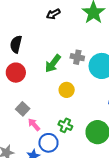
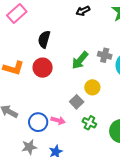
gray square: (23, 109) -> (77, 102), moved
pink arrow: (34, 125) -> (58, 120), turned 144
blue circle: (48, 143) -> (38, 122), moved

